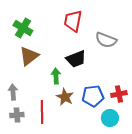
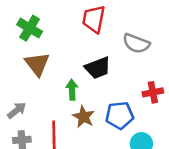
brown triangle: (29, 56) -> (37, 64), turned -30
gray arrow: (13, 92) -> (17, 110), turned 56
red cross: (119, 94) -> (153, 92), moved

